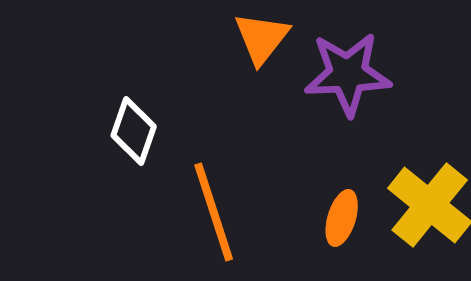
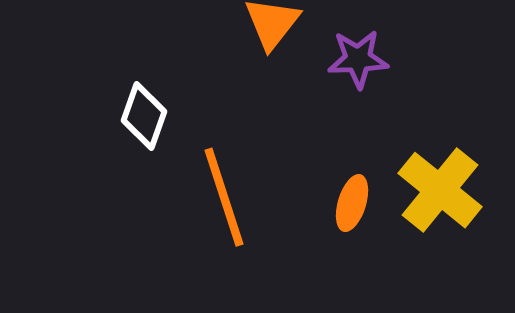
purple star: (348, 74) -> (358, 59), size x0.7

